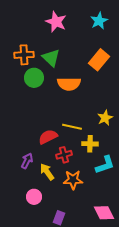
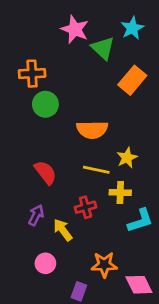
green triangle: (51, 58) -> (103, 48), moved
orange semicircle: (69, 84) -> (92, 130), moved
yellow star: (105, 118) -> (127, 158), moved
red semicircle: (48, 137) -> (45, 172), moved, turned 78
orange star: (73, 180) -> (104, 265), moved

